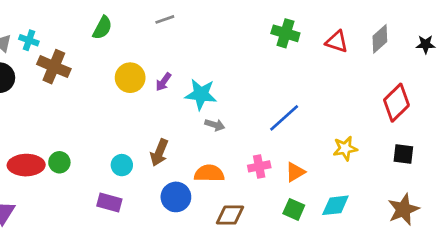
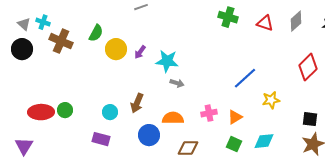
green semicircle: (102, 28) -> (96, 33), moved
blue line: (284, 118) -> (245, 78), moved
black square: (403, 154) -> (310, 119), moved

